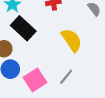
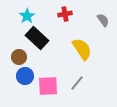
pink square: (35, 80) -> (48, 86), turned 30

